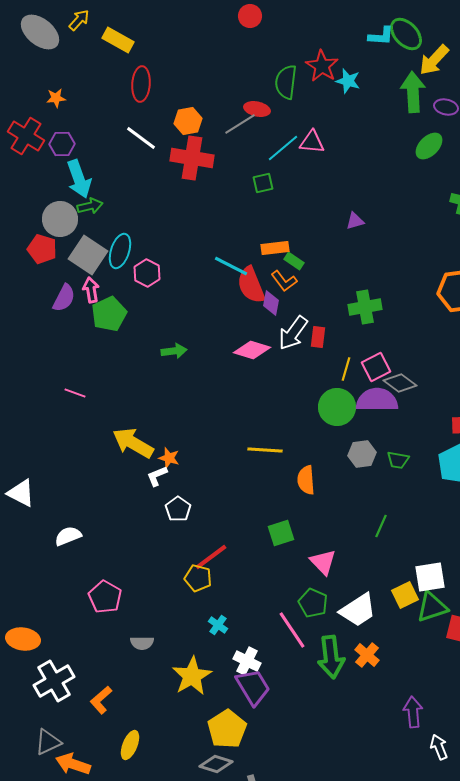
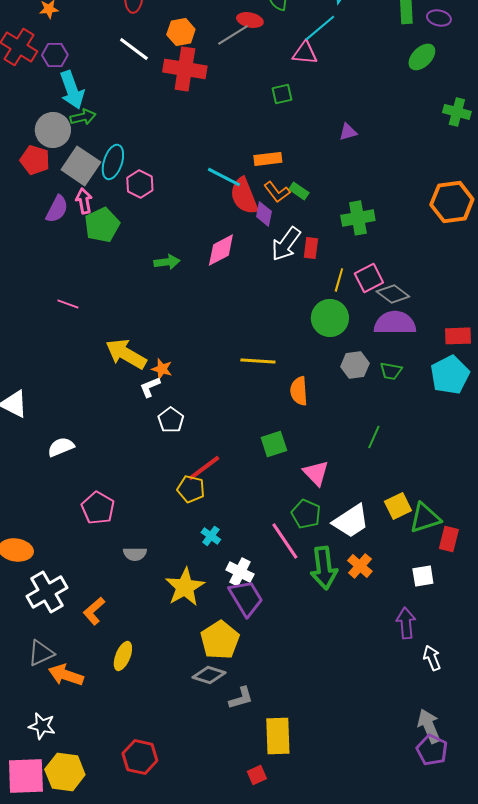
cyan line: (283, 148) -> (320, 28), moved
green square: (263, 183) -> (282, 94), moved
green rectangle: (294, 261) -> (299, 191), moved
pink diamond: (252, 350) -> (221, 250), moved, turned -45
purple semicircle: (377, 400) -> (395, 323), moved
white square: (430, 577) -> (423, 576), moved, size x0.7

